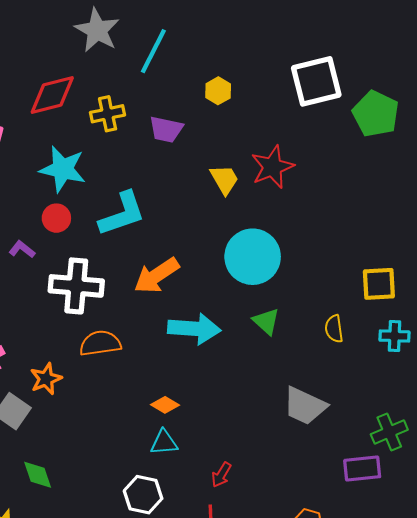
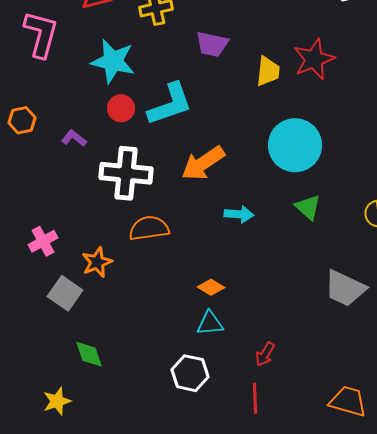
purple trapezoid: (166, 129) -> (212, 44), moved
yellow trapezoid: (224, 179) -> (268, 71), turned 36
red circle: (56, 218) -> (121, 108), moved
cyan arrow: (194, 329) -> (239, 214), size x0.6

